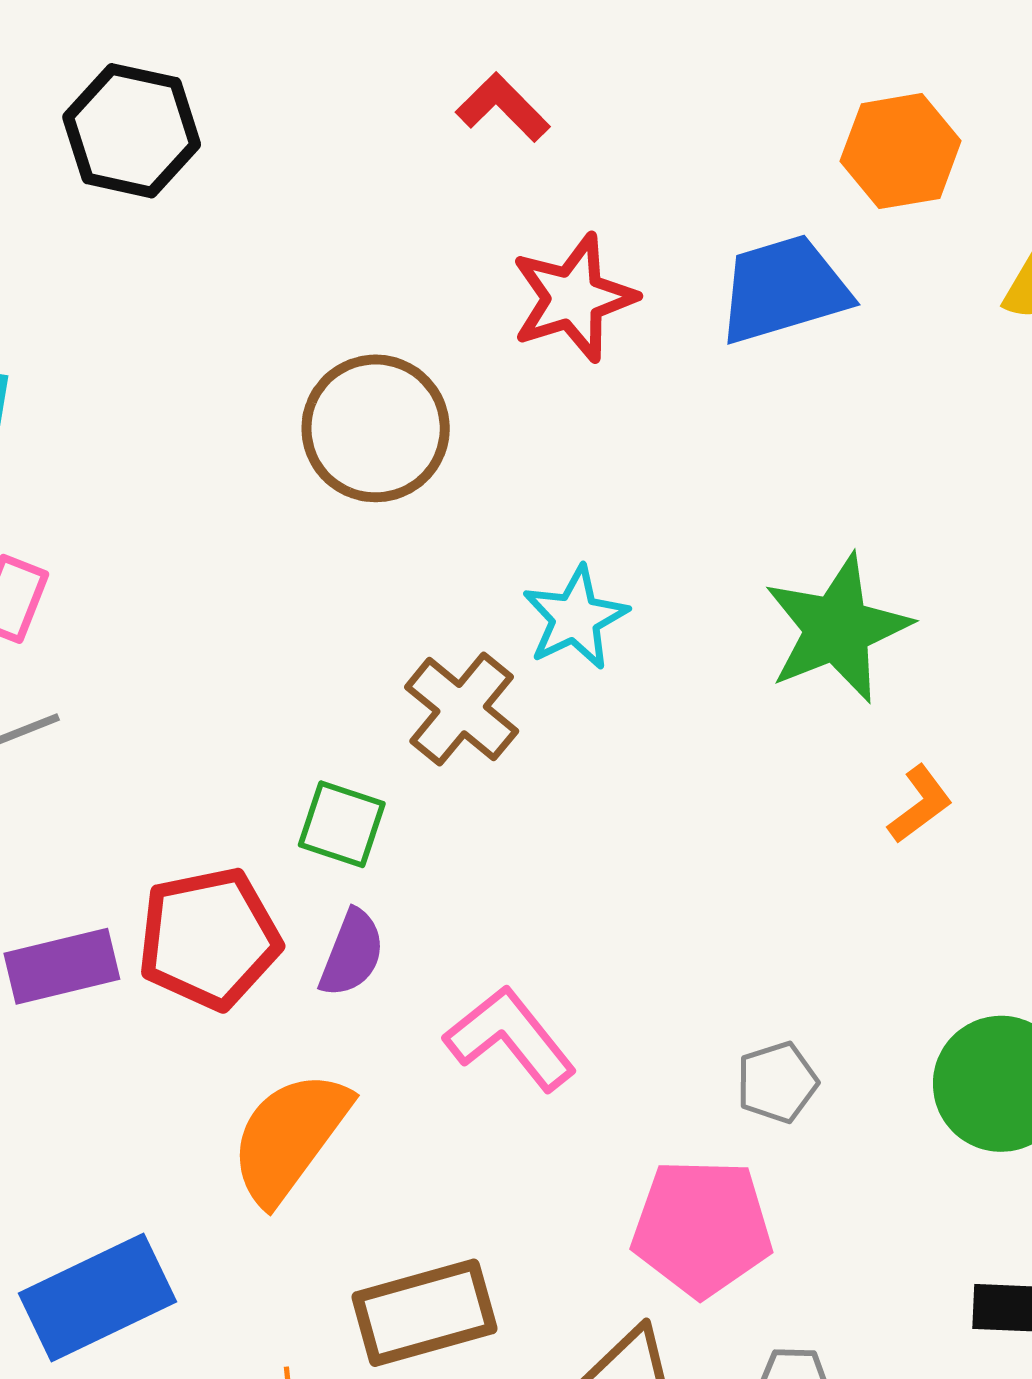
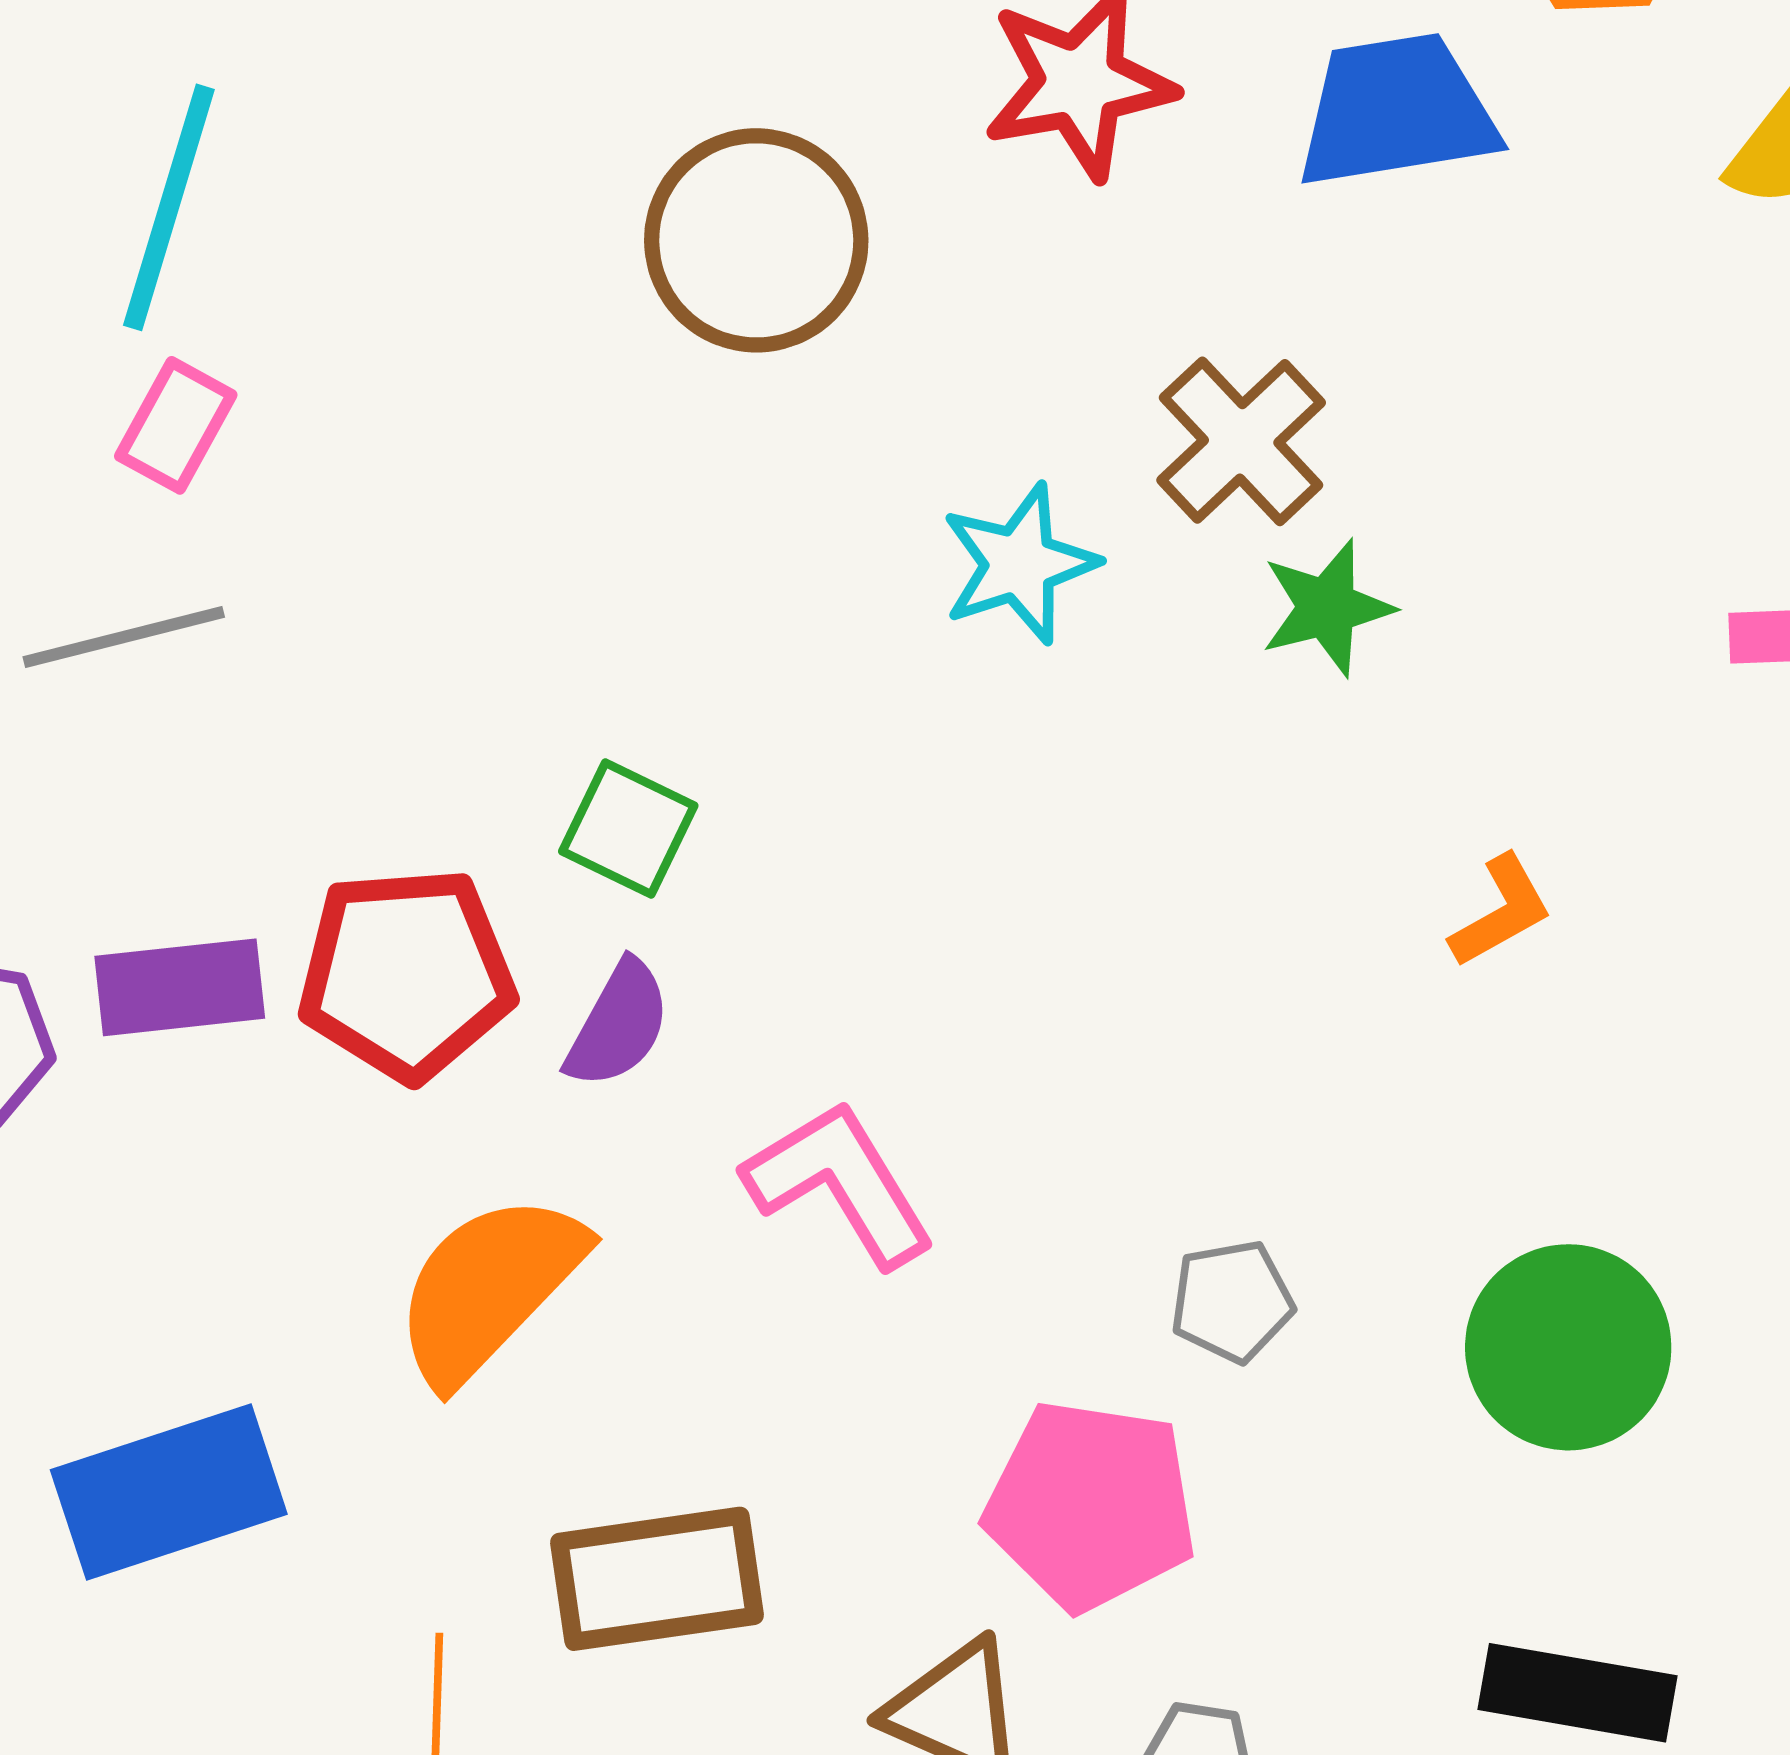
green star: (837, 629) -> (1327, 608), moved, size x0.6
brown cross: (462, 709) -> (1241, 441), moved

